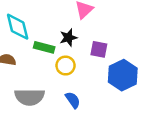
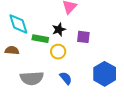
blue hexagon: (123, 75) -> (105, 74), moved

